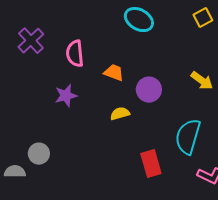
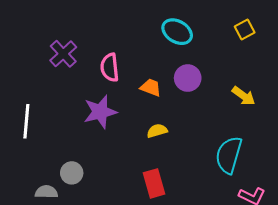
purple circle: (149, 90) -> (188, 78), moved
purple star: (66, 96) -> (100, 112), size x1.4
red rectangle: (151, 164) -> (154, 183), moved

